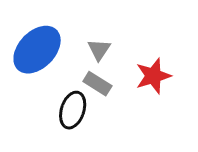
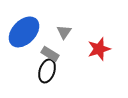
gray rectangle: (97, 84) -> (50, 54), moved

